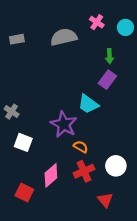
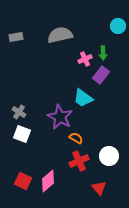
pink cross: (97, 22) -> (85, 59), moved, turned 32
gray cross: (12, 112) -> (19, 112), moved
pink diamond: (51, 175) -> (48, 181), moved

